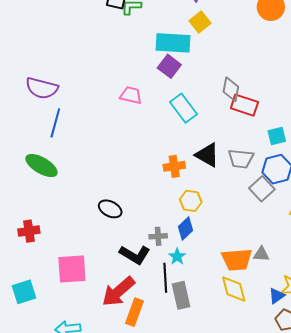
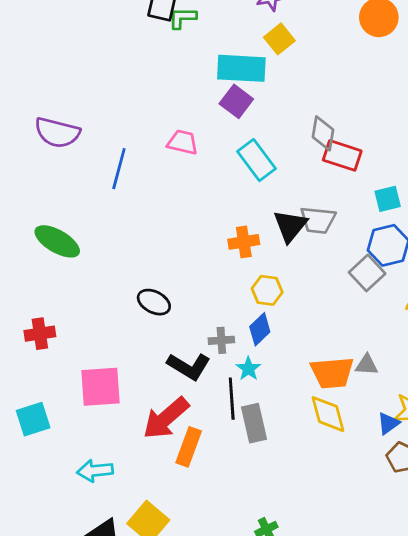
blue line: (55, 123) -> (119, 169), moved
black triangle: (207, 155) -> (290, 226), turned 40
gray trapezoid: (241, 159) -> (318, 220), moved

